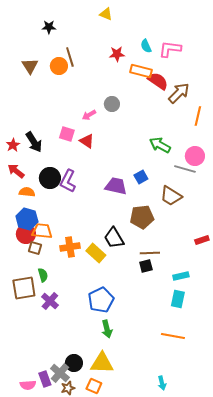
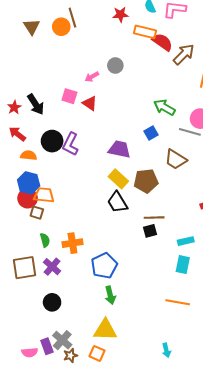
blue square: (141, 177) -> (151, 133), moved
orange cross: (70, 247) -> (72, 243), moved
yellow rectangle: (96, 253) -> (118, 179), moved
brown square: (24, 288) -> (25, 268), moved
black circle: (74, 363) -> (52, 302), moved

